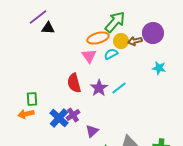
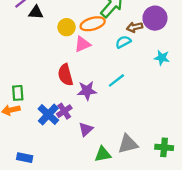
yellow circle: (121, 41) -> (67, 27), moved
cyan semicircle: (111, 54) -> (123, 42), moved
pink triangle: (89, 56) -> (82, 44), turned 42
purple star: (99, 88) -> (87, 91), moved, turned 30

